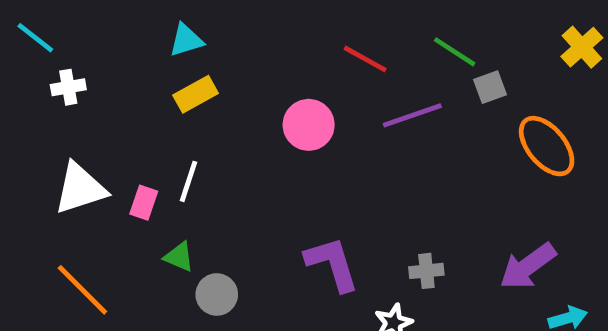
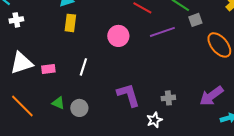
yellow rectangle: (196, 94) -> (70, 23), turned -54
white line: (188, 181) -> (83, 67), moved
pink rectangle: (144, 203) -> (48, 69), turned 64
green triangle: (179, 257) -> (58, 103), moved

